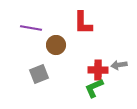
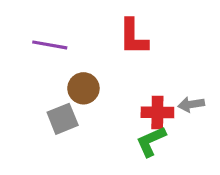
brown circle: (56, 45) -> (83, 88), moved

